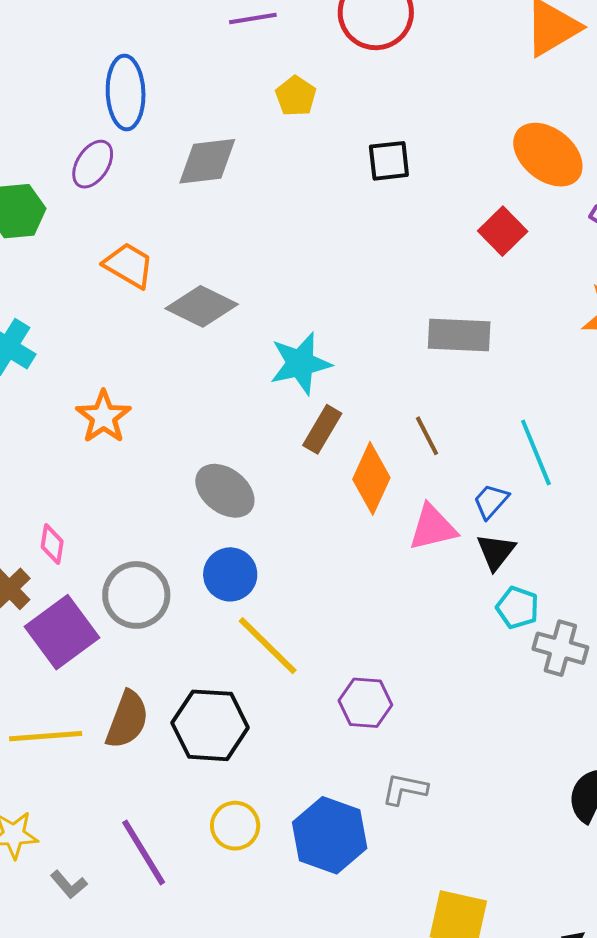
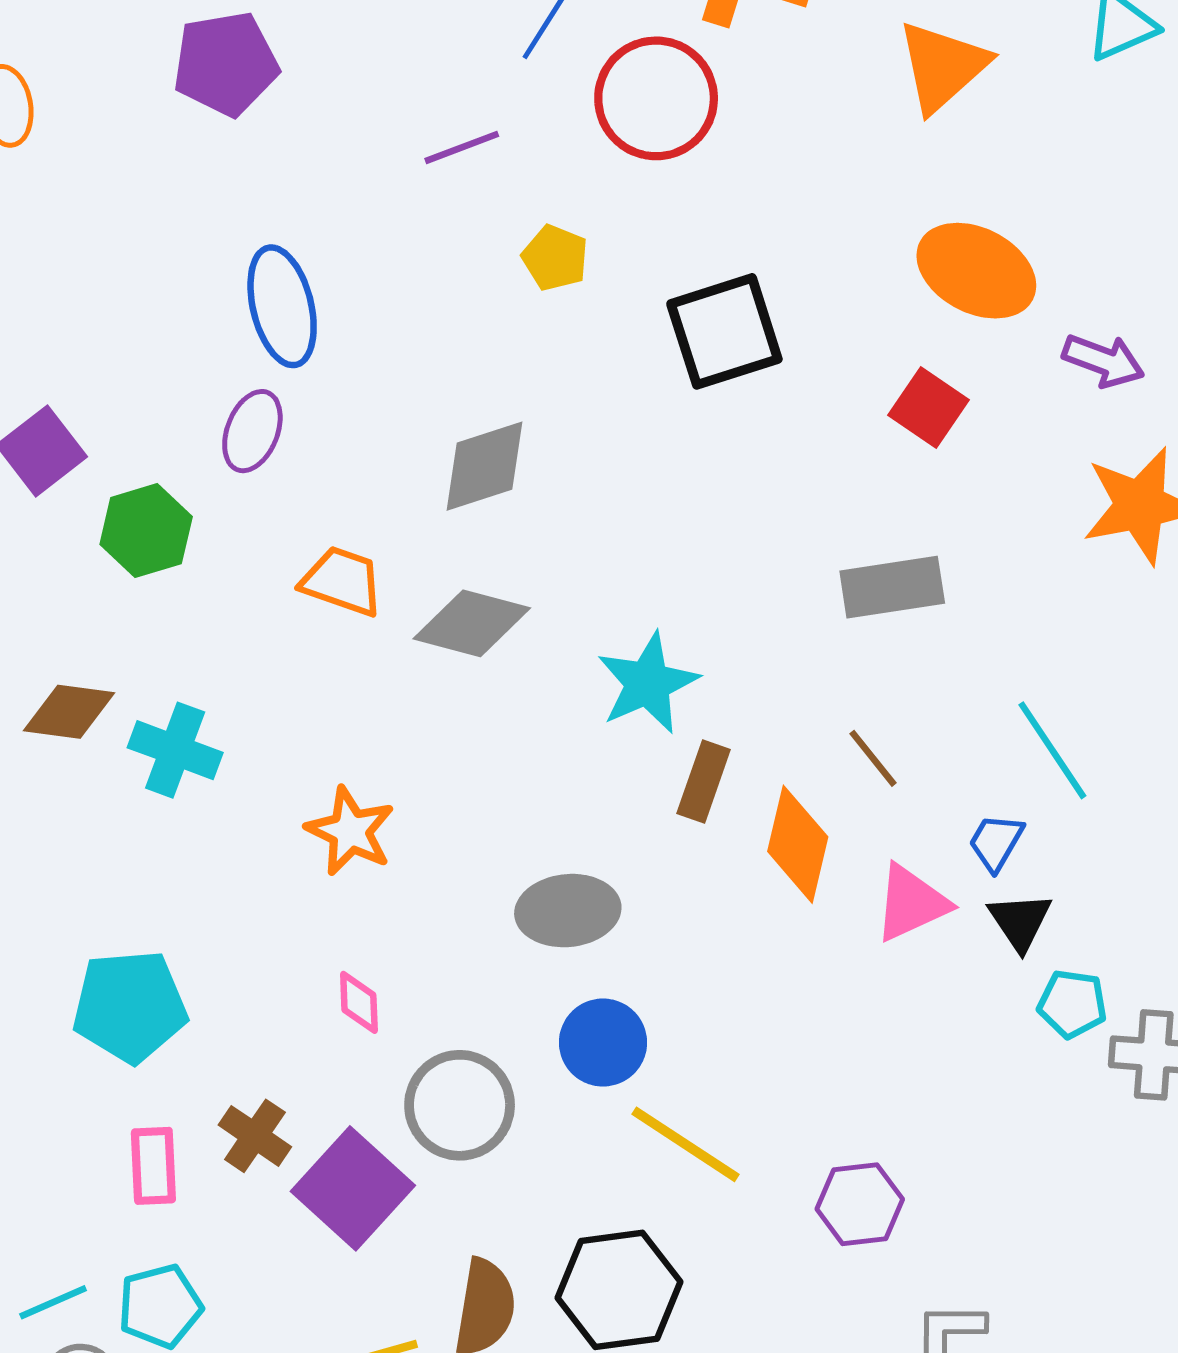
gray diamond: (207, 161) -> (484, 466), moved
black square: (389, 161) -> (724, 331), size x1.6
gray ellipse: (225, 491) -> (568, 911), turned -32
pink diamond: (52, 544) -> (359, 1002), moved

